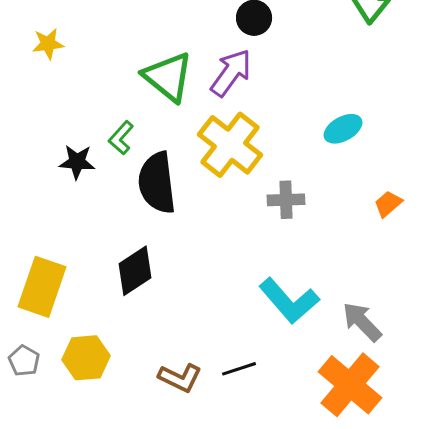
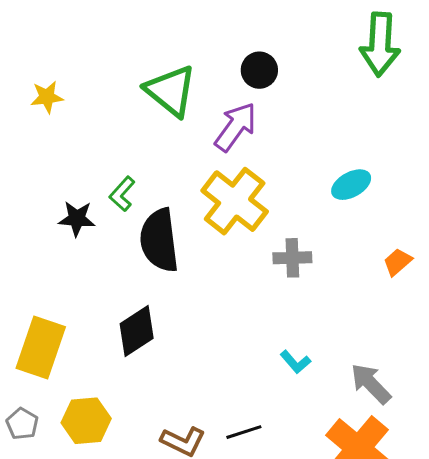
green triangle: (168, 77) -> (171, 91), moved
cyan L-shape: (289, 301) -> (295, 362), size x0.5

